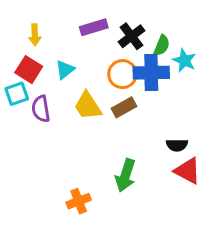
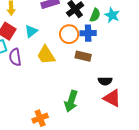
cyan star: (184, 60) -> (112, 15), moved
blue cross: (151, 73) -> (88, 33), size x0.7
brown rectangle: (124, 107) -> (83, 56), moved, turned 42

